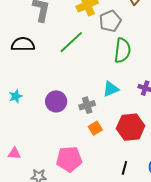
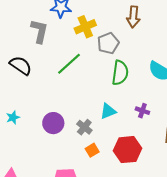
black semicircle: (23, 44) -> (21, 66), turned 35
gray cross: (87, 105) -> (84, 127), turned -35

